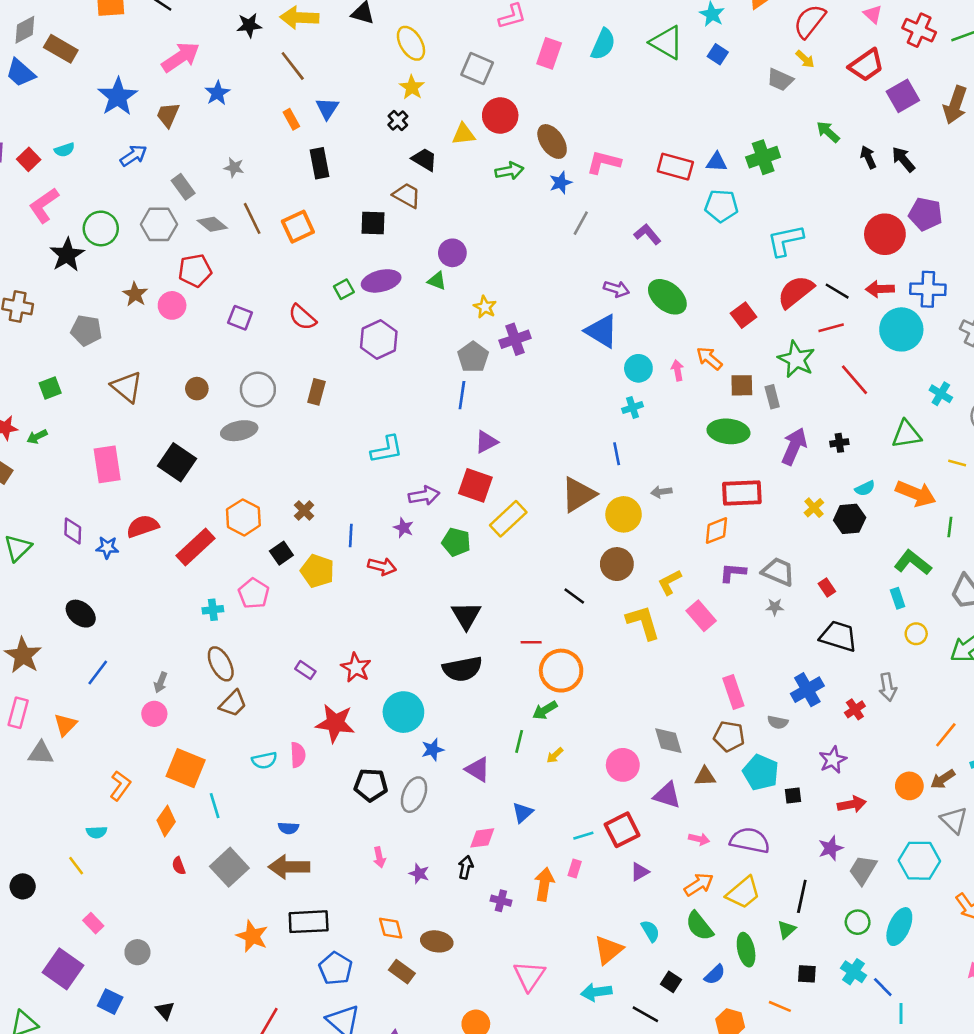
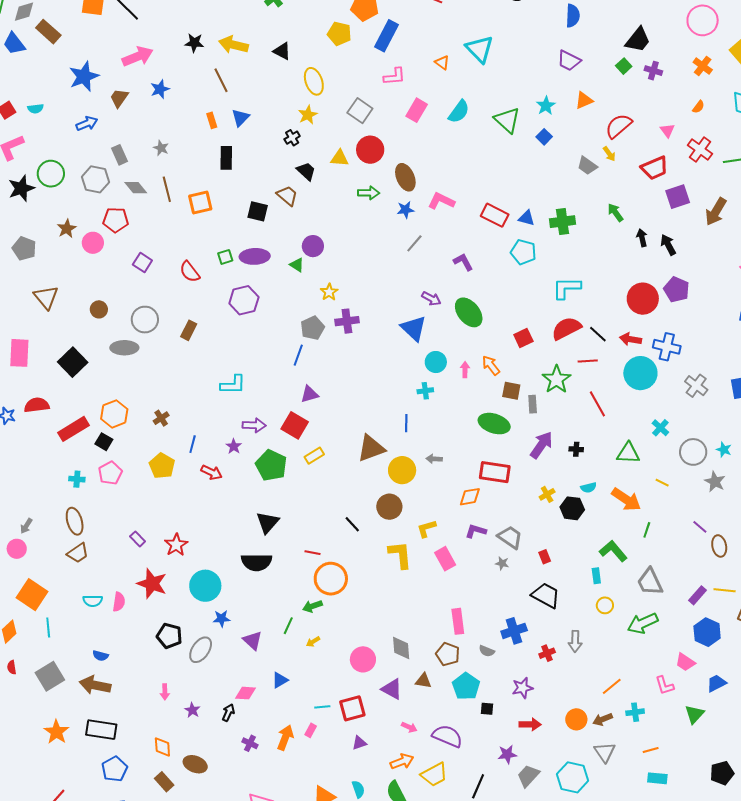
yellow rectangle: (508, 519) -> (314, 456), size x0.7
green pentagon: (456, 542) -> (271, 465), size x1.4
black square: (281, 553) -> (104, 442), moved, turned -36

